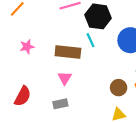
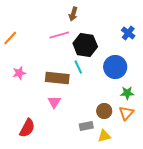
red semicircle: (23, 96) -> (27, 128), moved
gray rectangle: (60, 104) -> (86, 126), moved

